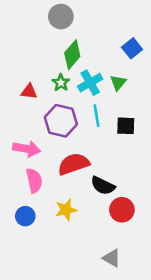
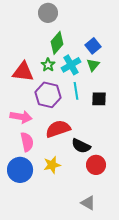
blue square: (132, 48) -> (93, 46), moved
red triangle: (29, 92) -> (23, 72), size x1.6
blue circle: (25, 216) -> (20, 170), size x1.6

